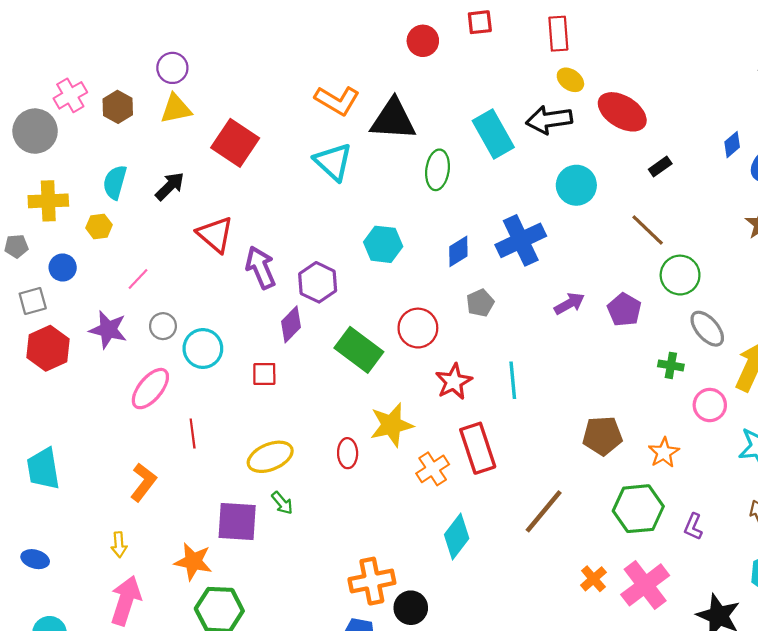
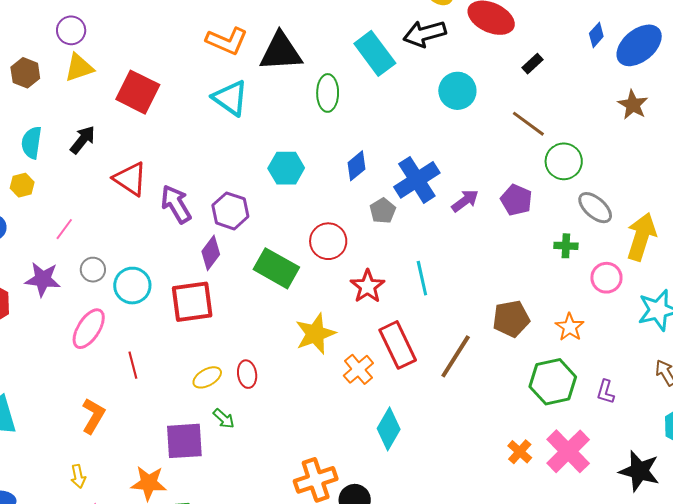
blue cross: (521, 240) -> (417, 180), moved
red square: (264, 374) -> (192, 302), size x1.8
red ellipse: (348, 453) -> (247, 374), moved
yellow ellipse: (270, 457) -> (207, 377), size x0.7
brown line: (544, 511) -> (456, 356), moved

